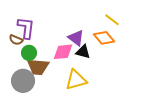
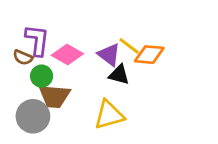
yellow line: (112, 20) -> (129, 46), moved
orange diamond: (104, 38) -> (149, 55), turned -45
pink diamond: (63, 52) -> (67, 55), moved, turned 35

